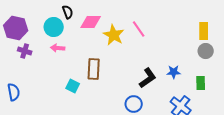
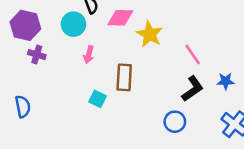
pink line: (139, 29) -> (193, 55), moved
pink arrow: (58, 48) -> (89, 55), moved, turned -80

